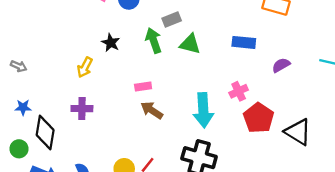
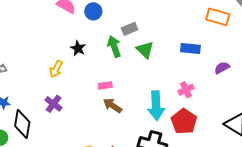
green triangle: (190, 44) -> (145, 50), turned 30
purple cross: (82, 109) -> (53, 104), turned 36
red pentagon: (259, 118) -> (184, 121), moved

